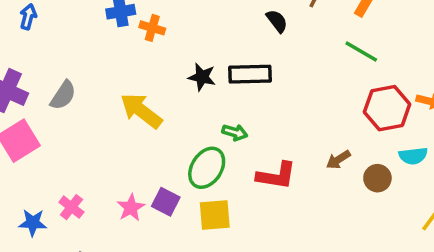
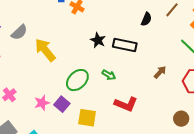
black semicircle: (277, 21) -> (146, 19), turned 48
yellow arrow: (141, 111) -> (45, 50), moved
brown arrow: (338, 160) -> (160, 72), moved, turned 152
green ellipse: (207, 168) -> (77, 80), moved

